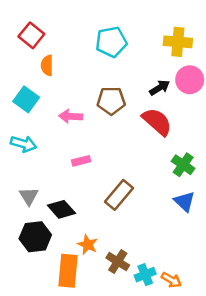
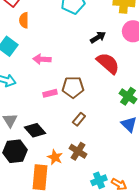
black arrow: (160, 88) -> (98, 37), moved
brown pentagon: (111, 101) -> (73, 87), moved
brown rectangle: (119, 195) -> (79, 119), size x0.6
brown cross: (118, 262) -> (78, 151), moved

